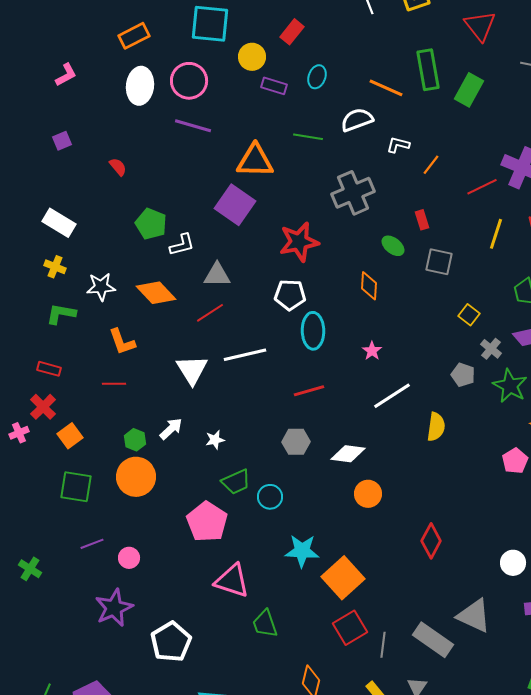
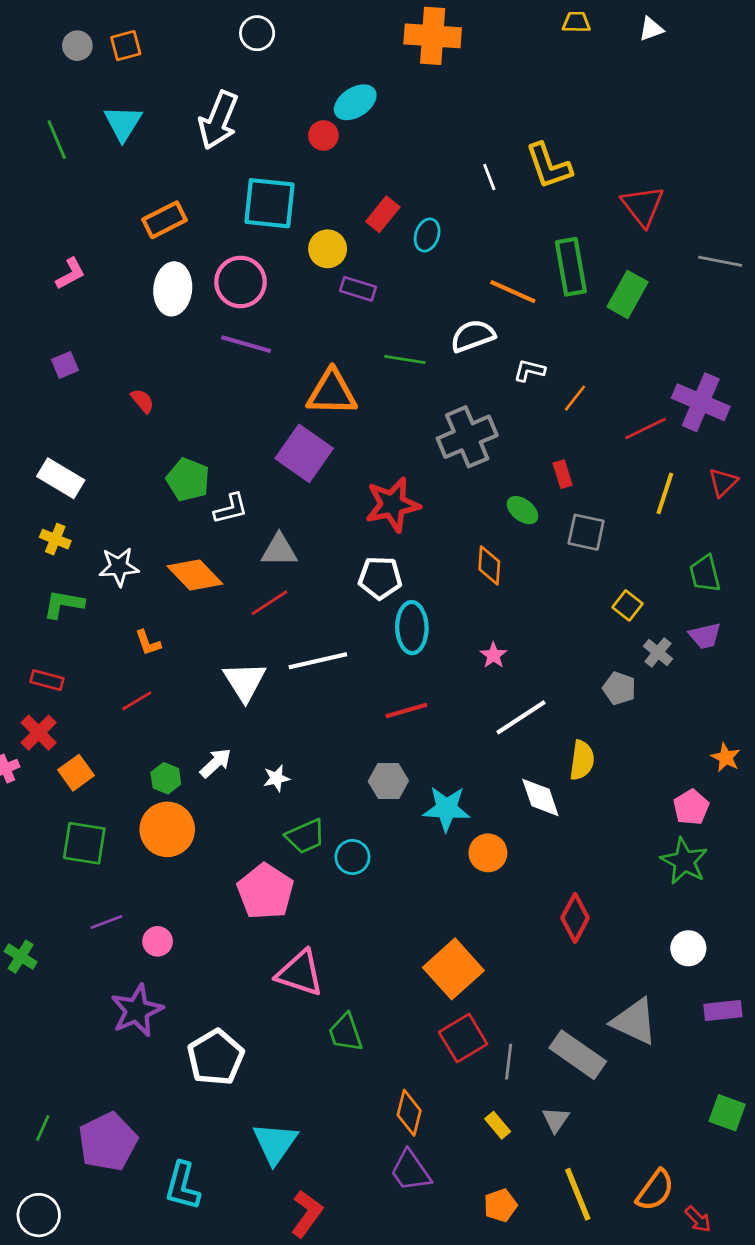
cyan ellipse: (317, 77) -> (427, 235), moved
orange L-shape: (122, 342) -> (148, 643), size x0.7
red line: (114, 384) -> (137, 701), turned -30
green star: (510, 386) -> (684, 861), moved
white diamond: (348, 454) -> (540, 798), moved, turned 64
cyan star: (302, 551) -> (446, 809), moved

